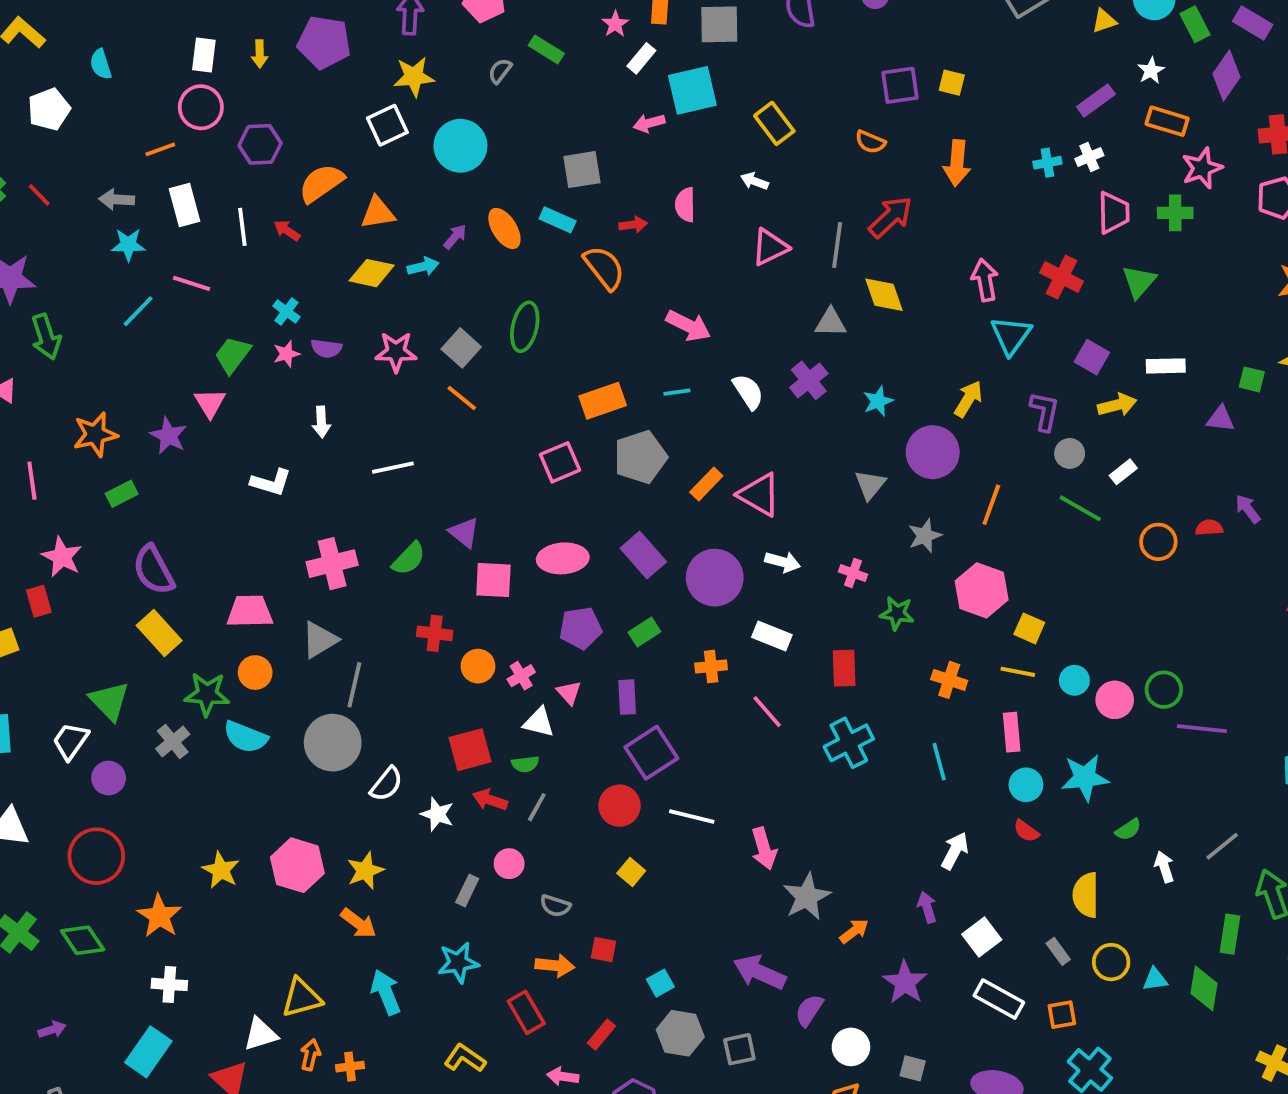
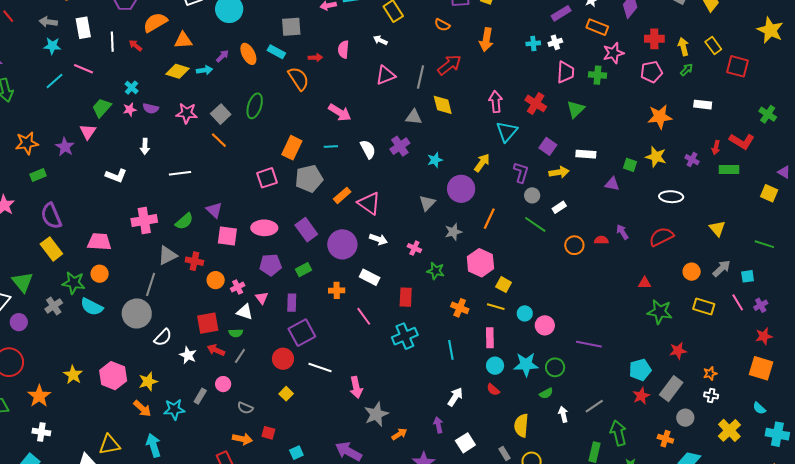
orange rectangle: (603, 401) -> (292, 148), turned -50
gray triangle: (320, 640) -> (167, 255), moved
green circle: (1164, 690) -> (555, 367), moved
cyan star: (458, 963) -> (174, 409), moved

